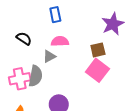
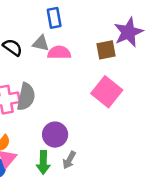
brown square: (98, 50) -> (106, 50), moved
gray triangle: (49, 56) -> (41, 43), moved, turned 40

